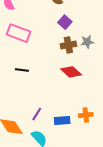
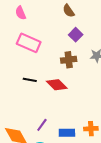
brown cross: (68, 45) -> (69, 60), moved
red diamond: (71, 72) -> (57, 85), moved

